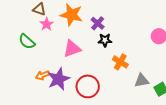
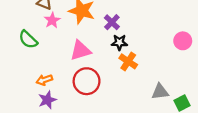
orange cross: (120, 62) -> (128, 61), moved
purple star: (59, 79) -> (47, 100), moved, size x0.7
red circle: (88, 86) -> (87, 81), moved

